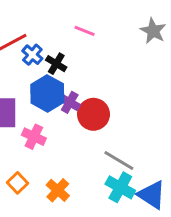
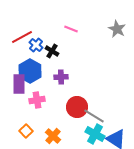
blue hexagon: (47, 93) -> (30, 71), moved
purple cross: (70, 102) -> (61, 77), turned -32
red circle: (93, 114) -> (77, 107), moved
pink cross: (34, 137) -> (37, 100), turned -35

